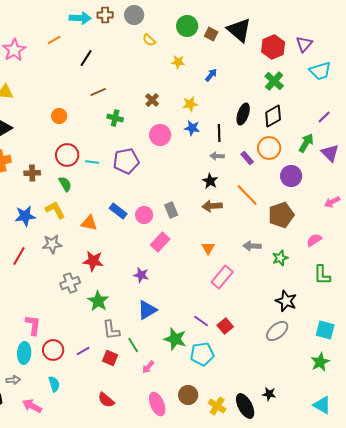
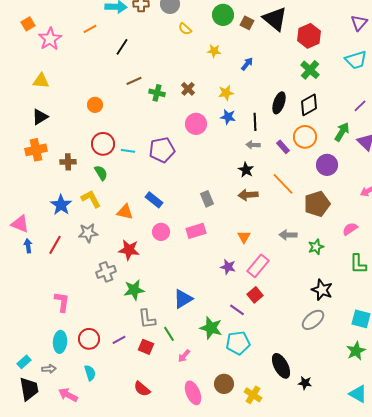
purple triangle: (304, 44) -> (359, 23), moved
green cross: (115, 118) -> (157, 93), moved
pink circle: (144, 215) -> (161, 232), moved
blue star: (25, 216) -> (61, 205), turned -30
pink rectangle: (160, 242) -> (196, 231), turned 30
purple star: (141, 275) -> (228, 267), moved
green star: (98, 301) -> (134, 290), turned 30
pink L-shape: (33, 325) -> (62, 302), moved
red square: (225, 326) -> (255, 295), moved
black ellipse: (245, 406) -> (281, 366), moved

